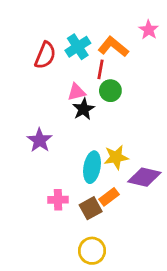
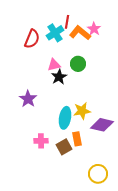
pink star: (149, 30) -> (94, 29), moved
red line: (100, 69) -> (67, 22), moved
orange rectangle: (109, 197) -> (77, 139), turned -64
yellow circle: (92, 251) -> (98, 174), moved

